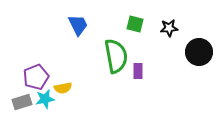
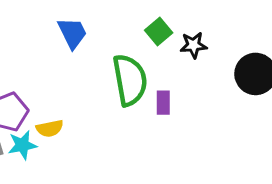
green square: (135, 24) -> (159, 32), turned 36
black star: (169, 28) -> (193, 45), moved

